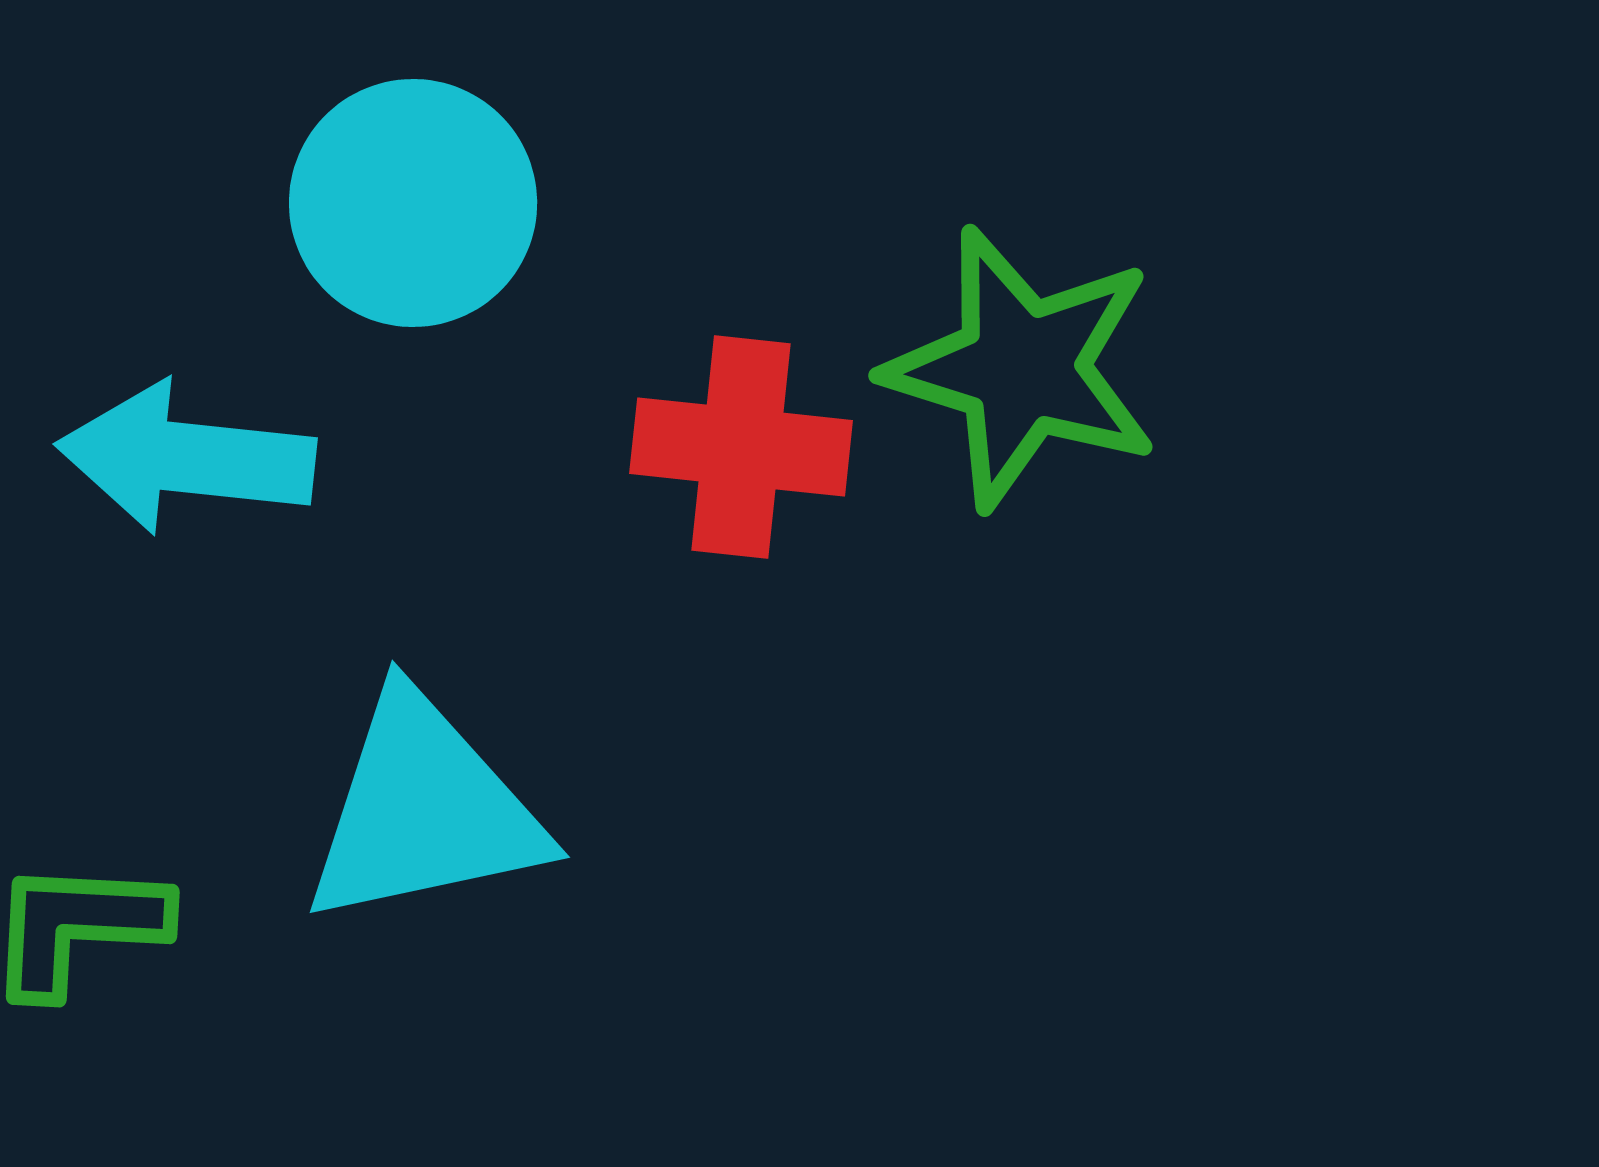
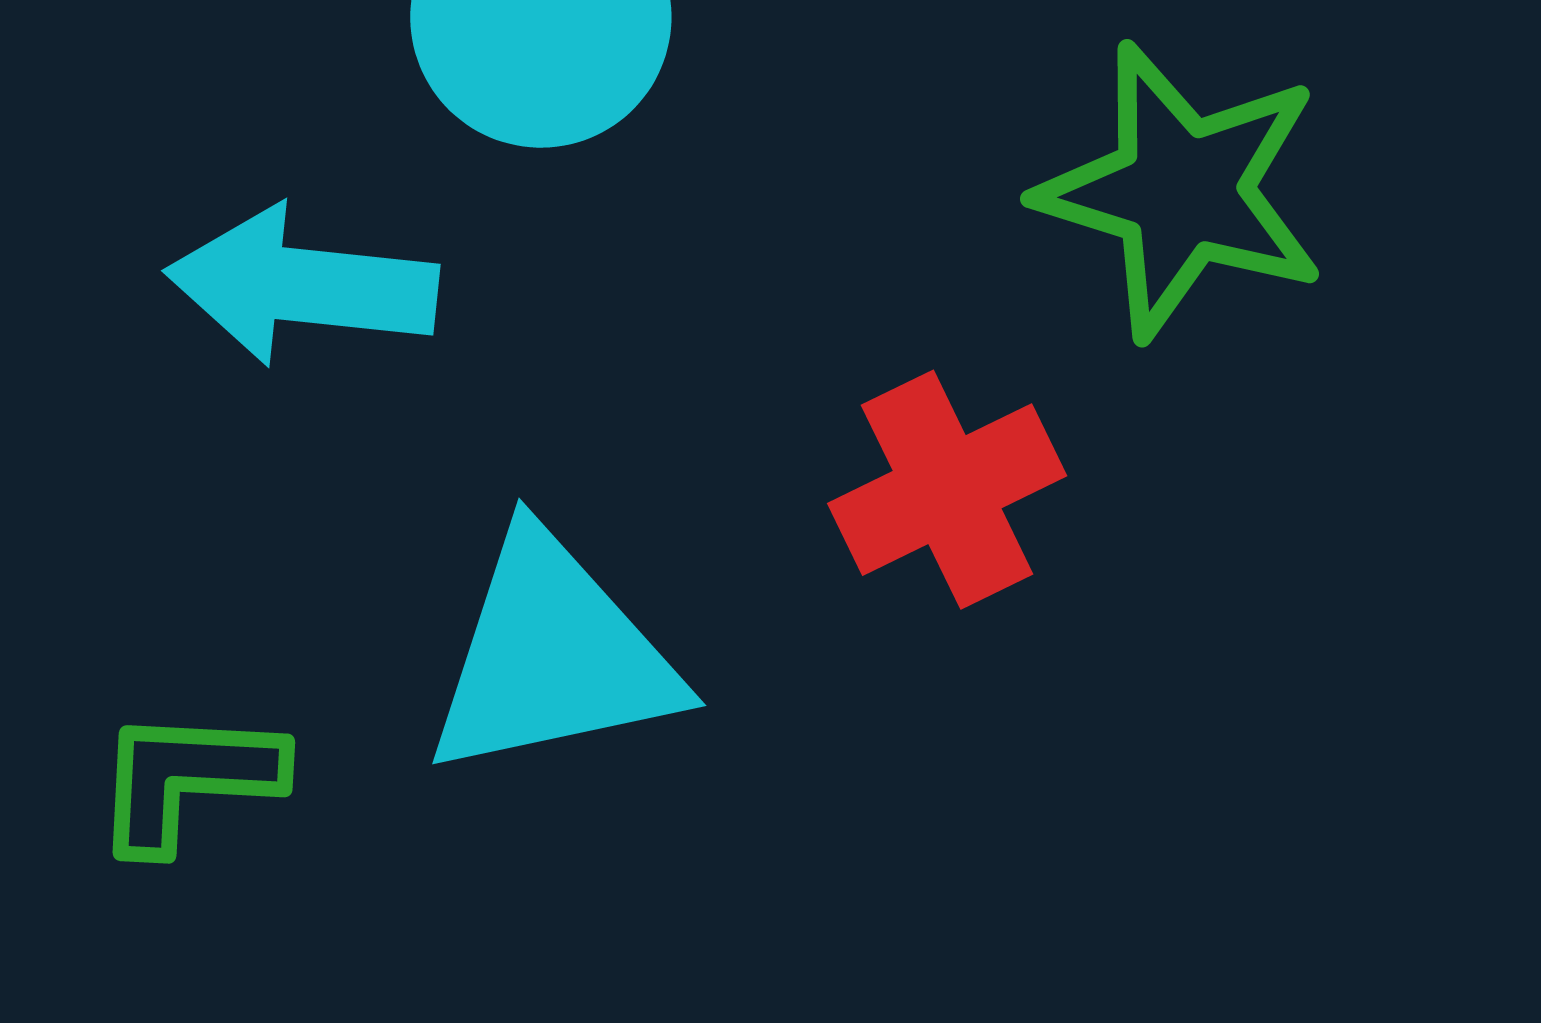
red cross: (741, 447) -> (947, 490), moved, turned -32

